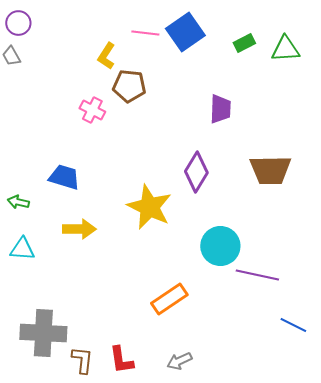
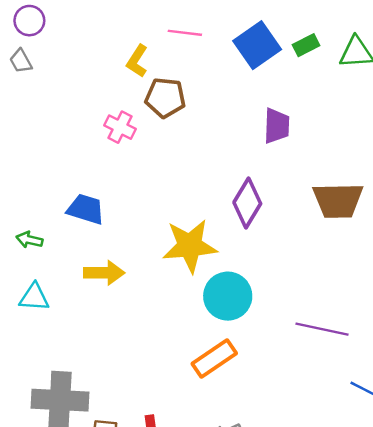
blue square: (185, 32) -> (257, 45), moved
yellow star: (149, 207) -> (190, 246), turned -30
cyan circle: (220, 246) -> (228, 296), moved

